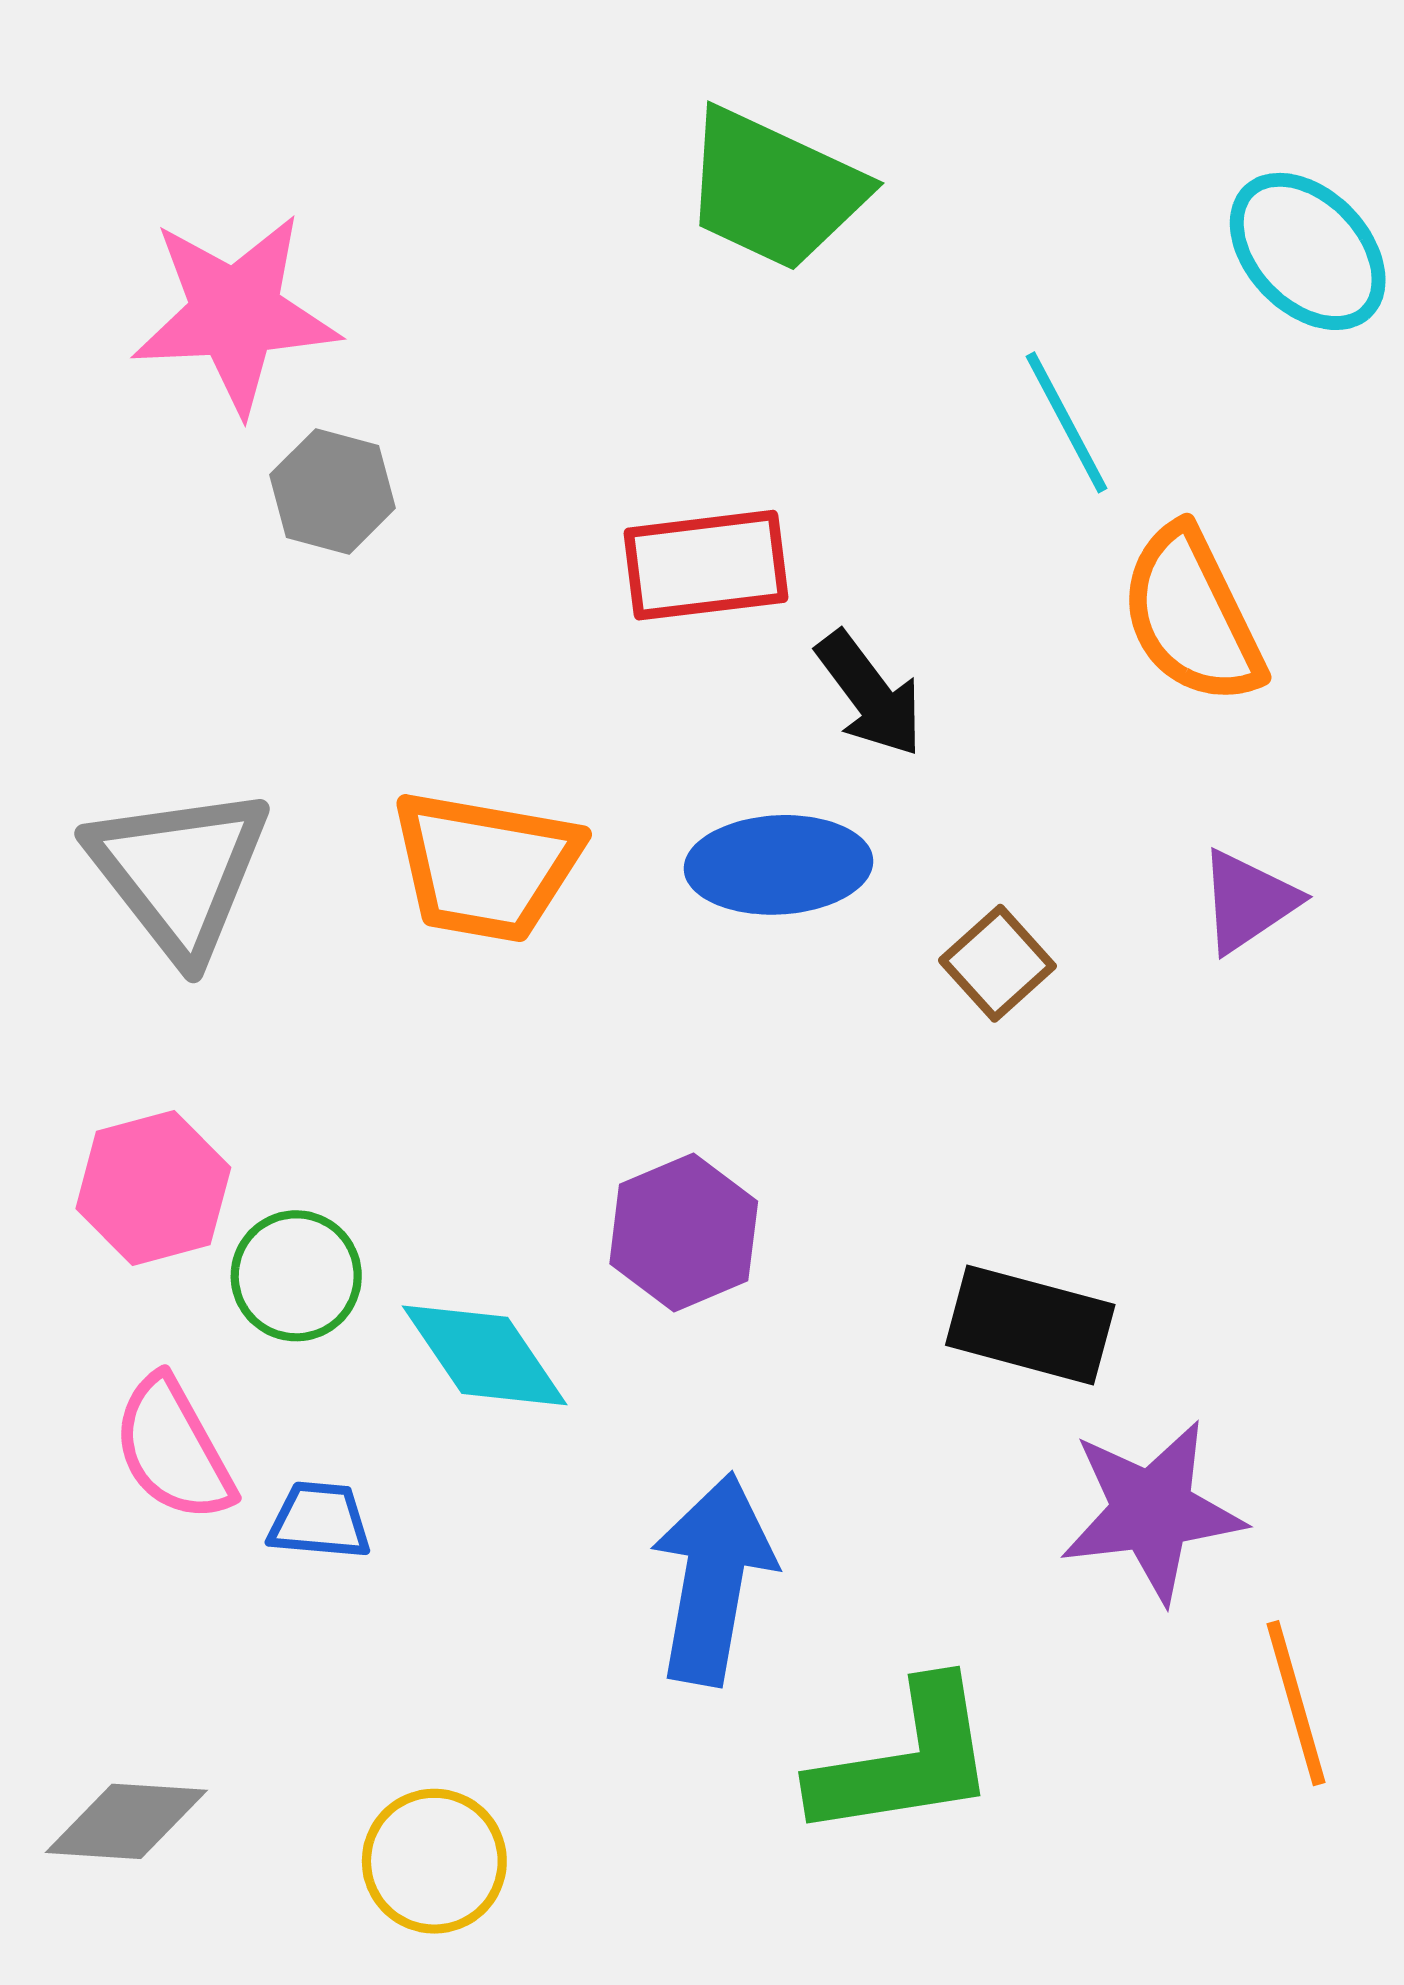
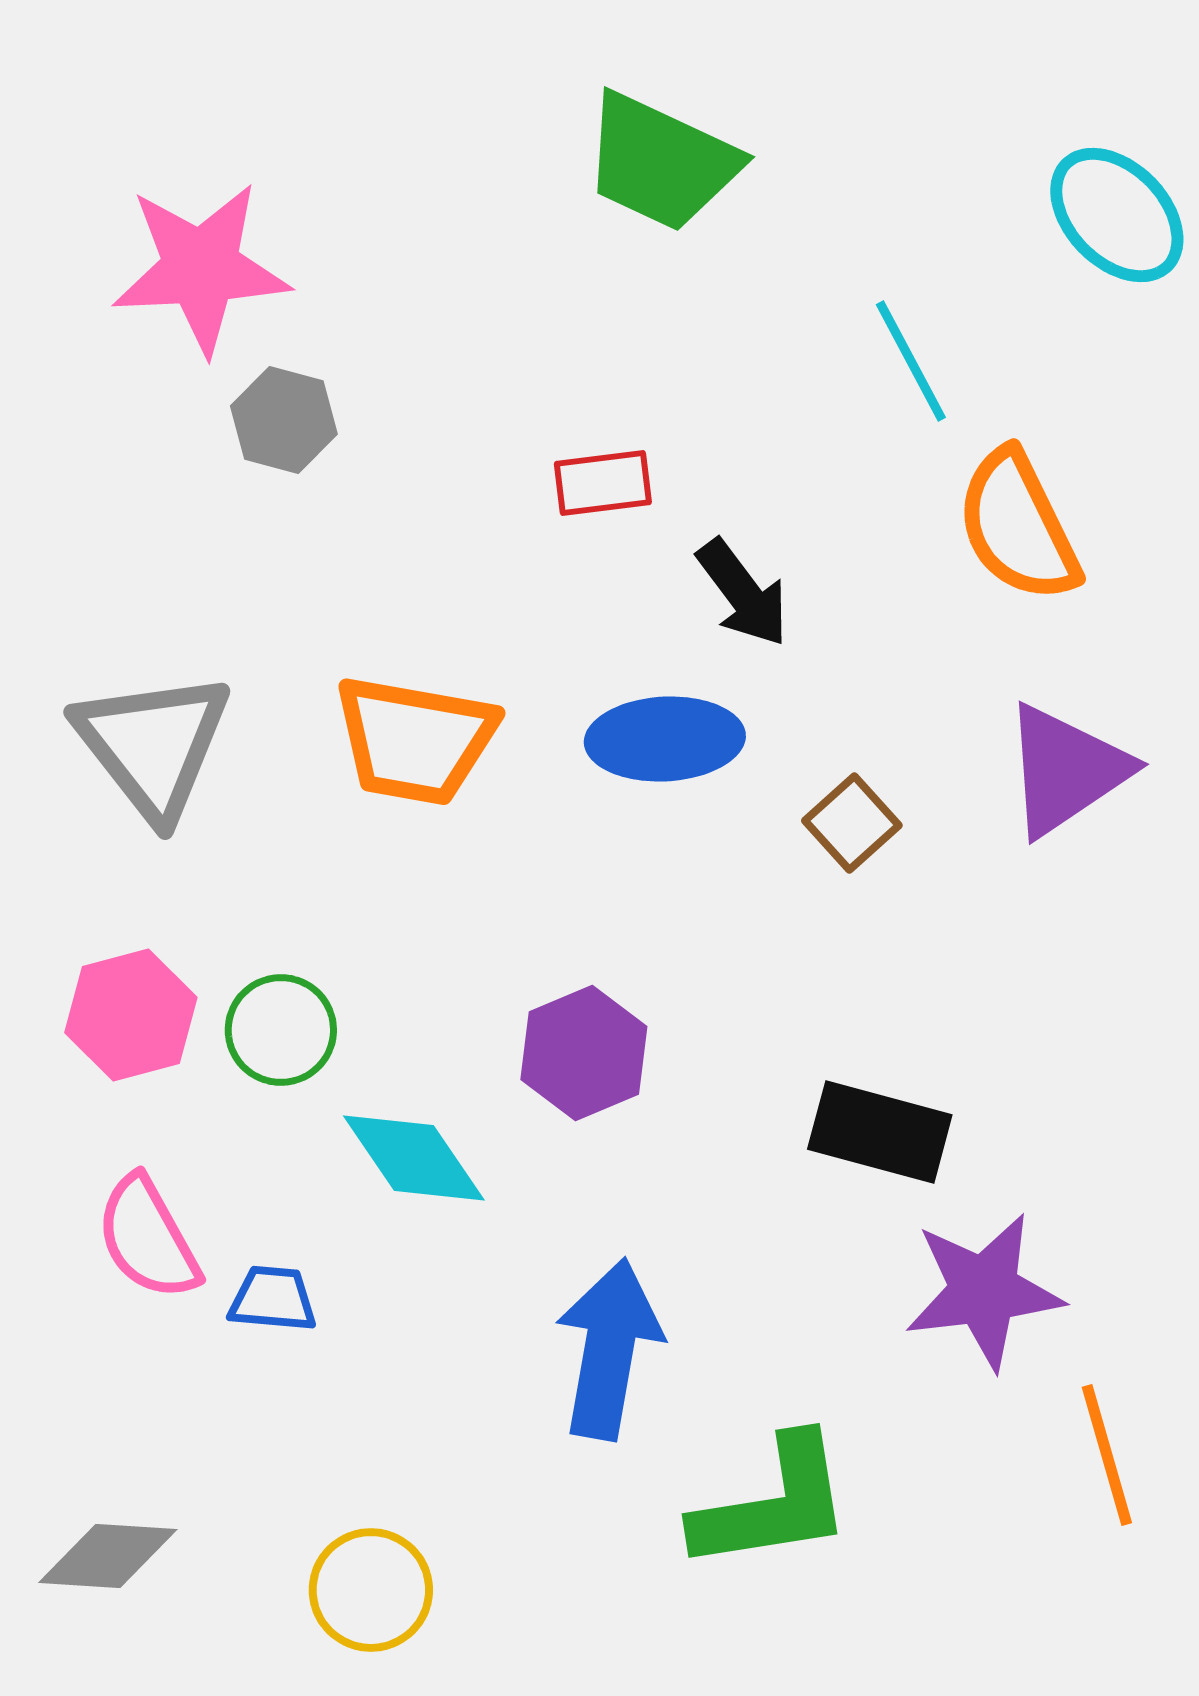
red rectangle: (706, 565) -> (603, 483), size x0.7
purple triangle: (1248, 901) -> (1066, 770), size x1.5
green circle: (296, 1276) -> (281, 1030), moved

